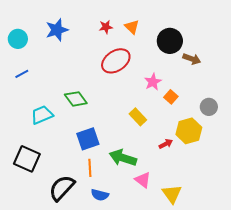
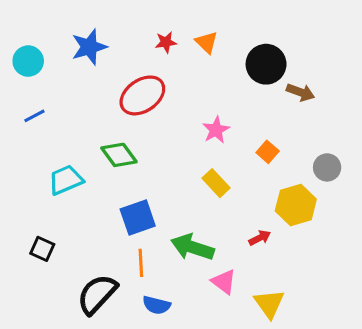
red ellipse: (116, 61) -> (142, 95), moved
pink star: (153, 82) -> (216, 130), moved
red arrow: (166, 144) -> (260, 238), moved
black square: (27, 159) -> (42, 249), size x0.6

